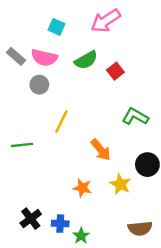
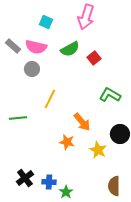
pink arrow: (106, 21) -> (86, 17), turned -40
orange star: (82, 188) -> (67, 142), moved
brown semicircle: (140, 228) -> (114, 186), turned 96

